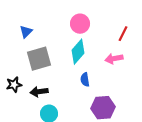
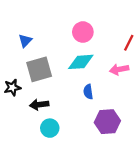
cyan diamond: (78, 52) -> (81, 62), turned 45
black star: (14, 85) -> (12, 88), moved

